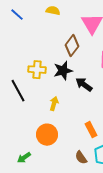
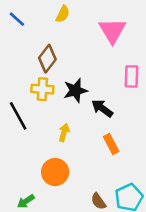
yellow semicircle: (53, 11) -> (63, 14), turned 104
brown diamond: (72, 46) -> (47, 59), moved
orange rectangle: (91, 130) -> (111, 144), moved

